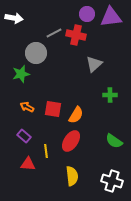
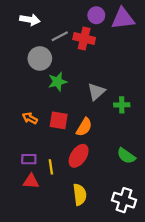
white arrow: (14, 18) -> (30, 20), moved
gray triangle: (94, 64) -> (96, 92), moved
green star: (21, 74) -> (58, 82), moved
purple rectangle: (24, 136) -> (29, 159), moved, turned -40

